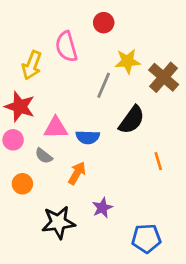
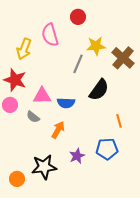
orange circle: (22, 184) -> (17, 179), moved
blue pentagon: (146, 238) -> (107, 149), moved

